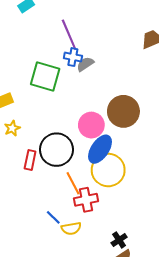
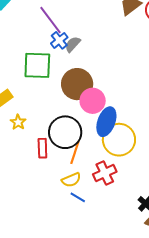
blue cross: (73, 57) -> (59, 40), turned -36
brown circle: (123, 111) -> (77, 84), moved
orange line: (73, 183) -> (75, 152), moved, turned 60
yellow semicircle: (71, 228) -> (71, 180), moved

